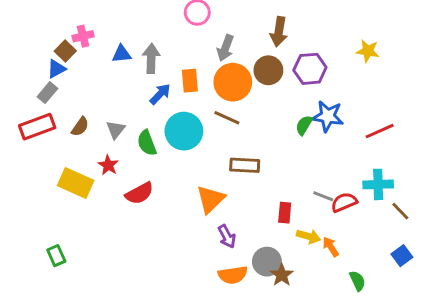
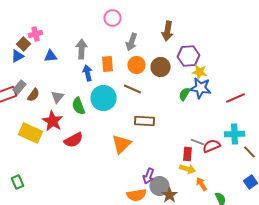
yellow star: (368, 51) -> (200, 72), moved
blue triangle: (122, 54) -> (50, 56), moved
brown circle: (268, 70) -> (160, 67), moved
orange circle: (233, 82) -> (136, 65), size x0.7
gray rectangle: (47, 93) -> (20, 87), moved
blue arrow: (160, 94) -> (88, 73), turned -56
red star: (108, 165) -> (52, 121), size x1.5
red rectangle: (285, 213) -> (188, 154), moved
purple arrow: (227, 236) -> (148, 176), moved, turned 49
orange arrow: (331, 247) -> (202, 184), moved

